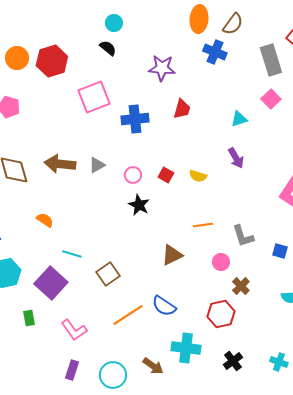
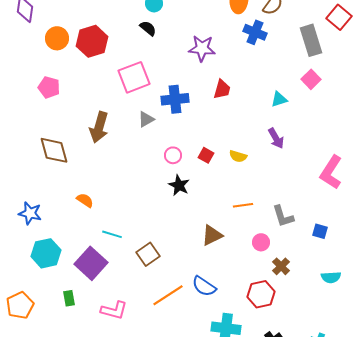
brown arrow: (60, 164) -> (99, 127), moved, turned -80
gray triangle: (97, 165) -> (146, 119), moved
pink L-shape: (74, 330) -> (114, 310), turned -40

